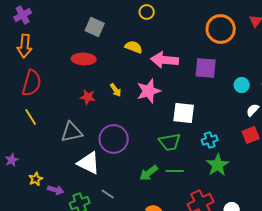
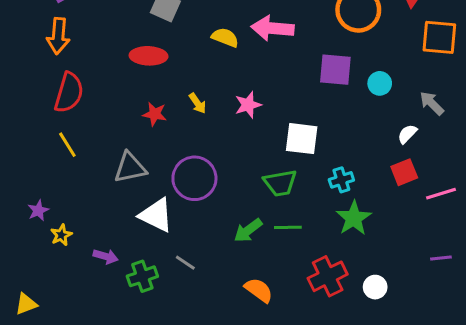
pink arrow: (165, 60) -> (273, 28), moved
cyan circle: (242, 85) -> (380, 83), moved
pink star: (149, 91) -> (248, 105), size x0.7
yellow star: (36, 179) -> (61, 235), moved

